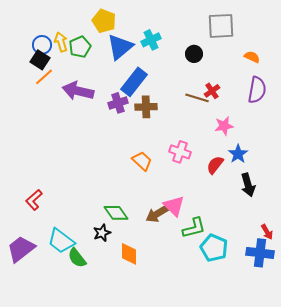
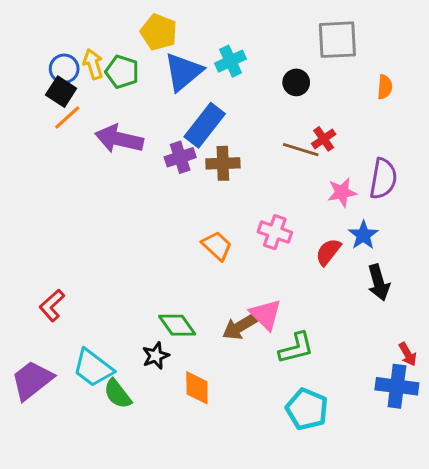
green pentagon: (80, 47) -> (122, 72), turned -30
orange semicircle: (252, 57) -> (385, 87), turned 70
purple semicircle: (257, 90) -> (383, 179), moved
cyan pentagon: (214, 248) -> (307, 409), moved

